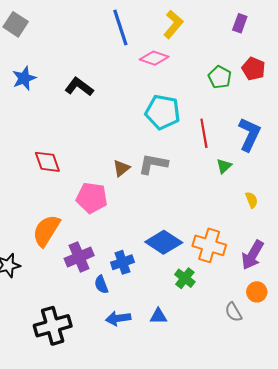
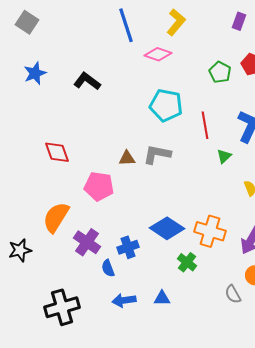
brown triangle: (121, 168) -> (127, 158), turned 36
purple cross: (79, 257) -> (87, 242), turned -32

